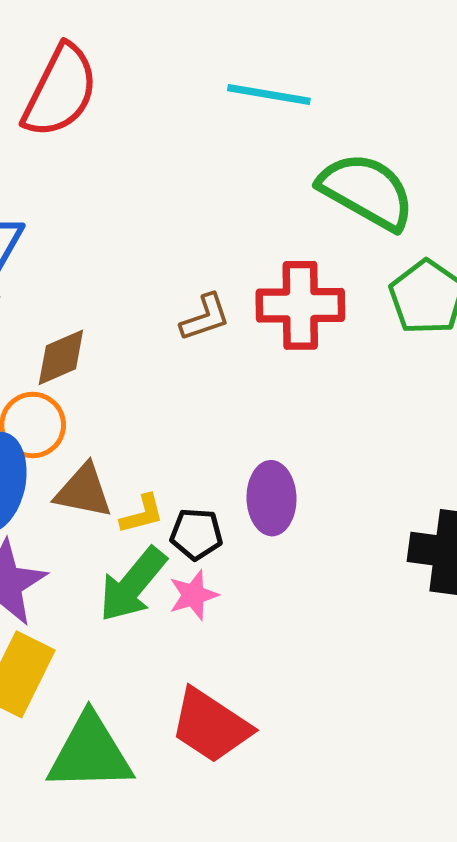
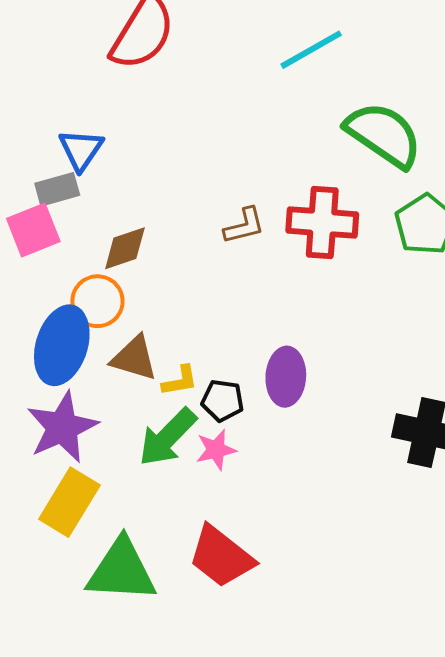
cyan line: (269, 95) -> (311, 50), turned -44

